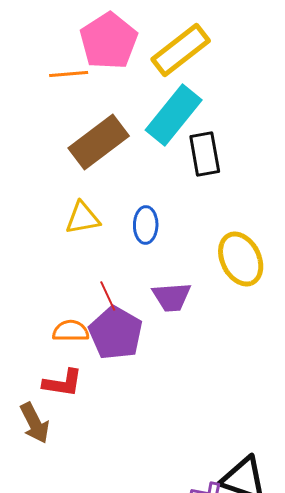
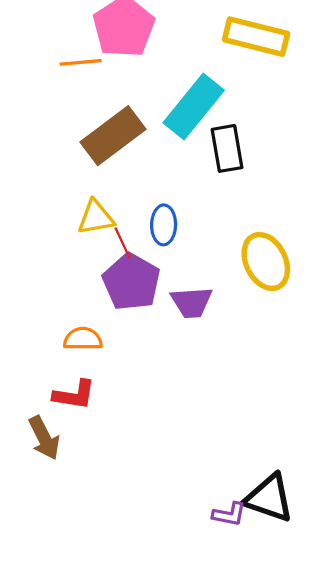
yellow rectangle: (181, 50) -> (256, 37), moved, turned 52
red line: (108, 296) -> (123, 243), moved
purple pentagon: (116, 333) -> (131, 282), moved

